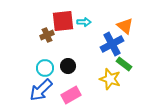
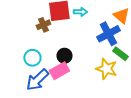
cyan circle: (45, 68) -> (32, 58), moved
pink rectangle: (71, 95) -> (59, 71), moved

